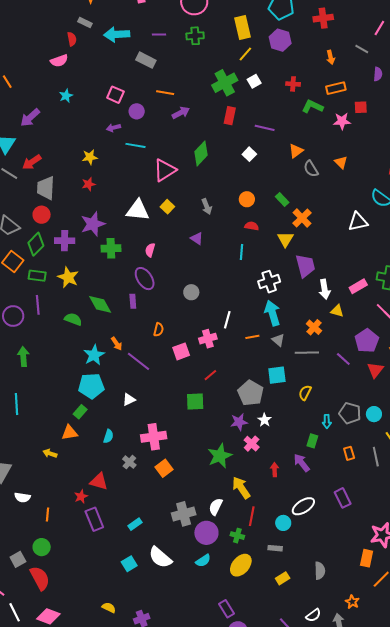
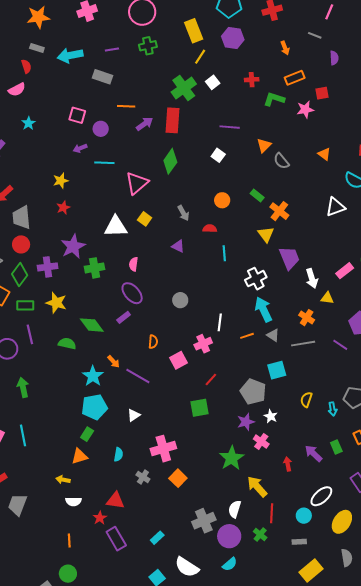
red rectangle: (230, 116) -> (172, 120), moved, size x1.4
orange triangle: (341, 162) -> (324, 154), moved
red semicircle: (252, 226) -> (210, 229), moved
purple rectangle: (133, 301) -> (124, 317), turned 64
yellow semicircle: (305, 393) -> (306, 400), moved
green rectangle: (312, 441) -> (336, 447), moved, turned -32
white semicircle: (22, 497) -> (73, 501), moved
green cross: (237, 536) -> (260, 535), turned 32
yellow ellipse: (241, 565) -> (342, 522), moved
yellow rectangle: (283, 578) -> (311, 570), size x1.6

